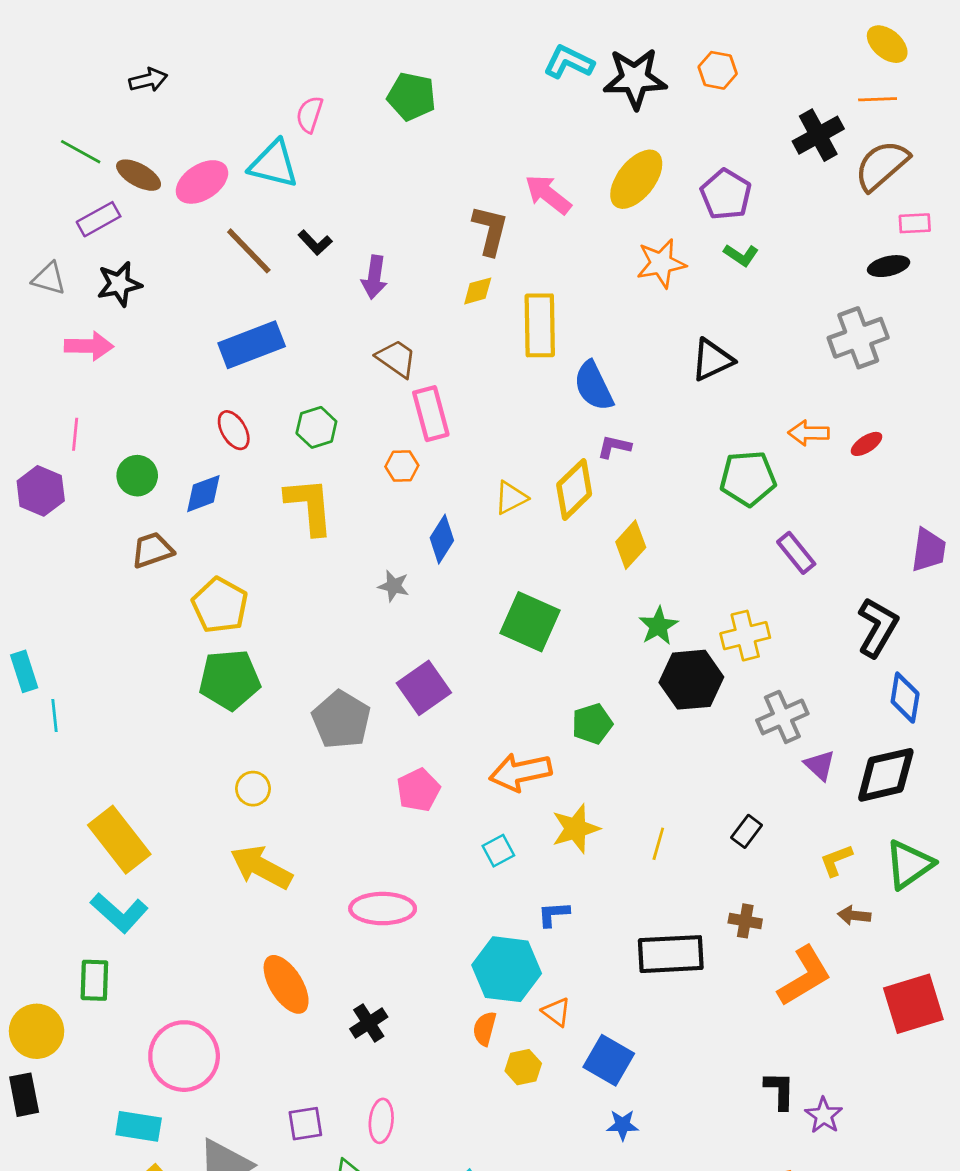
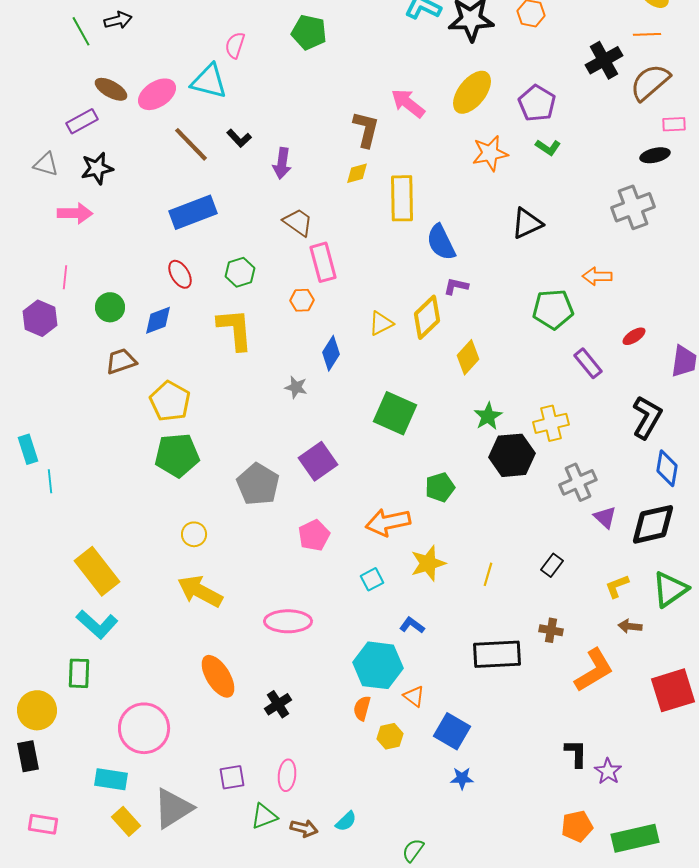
green line: (81, 152) -> (81, 31), moved, turned 32
red ellipse: (867, 444) -> (634, 336), moved
blue L-shape: (554, 914) -> (412, 625), turned 40

